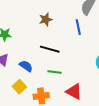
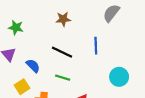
blue line: (78, 27) -> (96, 46), moved

